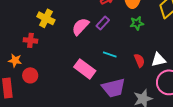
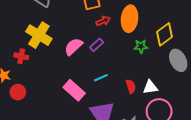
yellow cross: (46, 18) -> (39, 35), size x1.4
green star: (137, 23) -> (141, 46), moved
cyan line: (110, 55) -> (101, 78), turned -48

